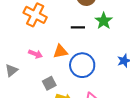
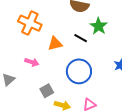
black line: (78, 27) -> (81, 38), moved, turned 32
orange triangle: (60, 51) -> (55, 44), moved

